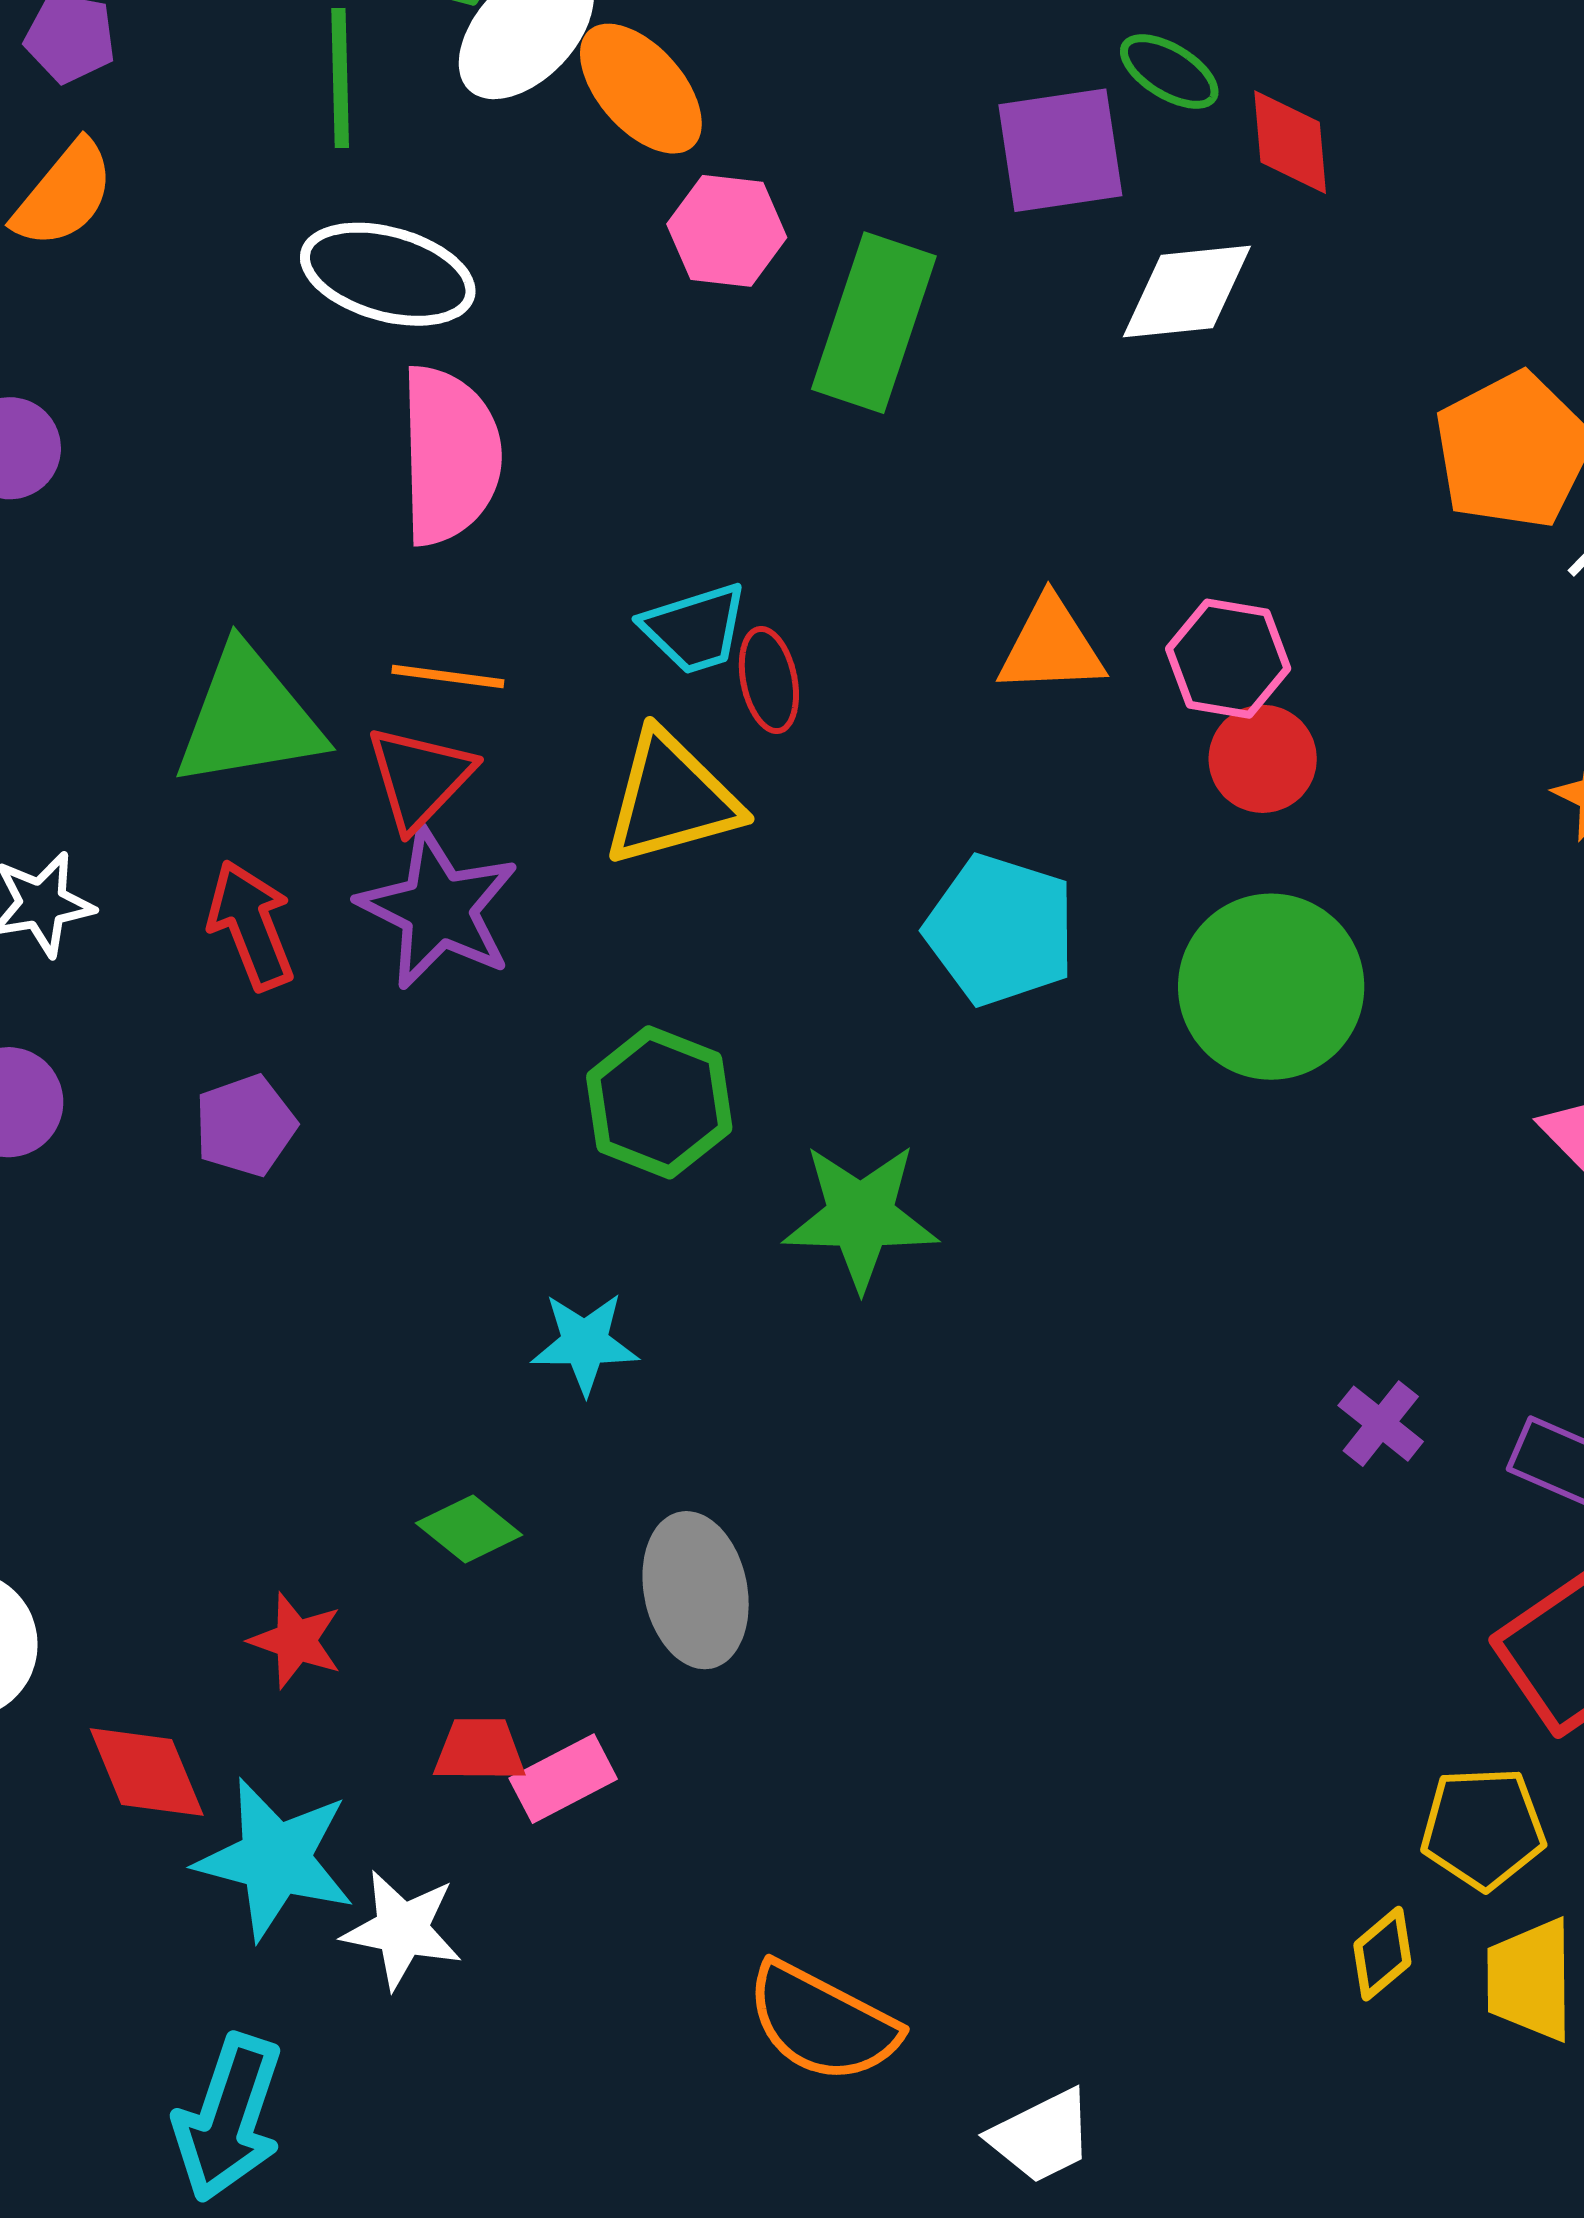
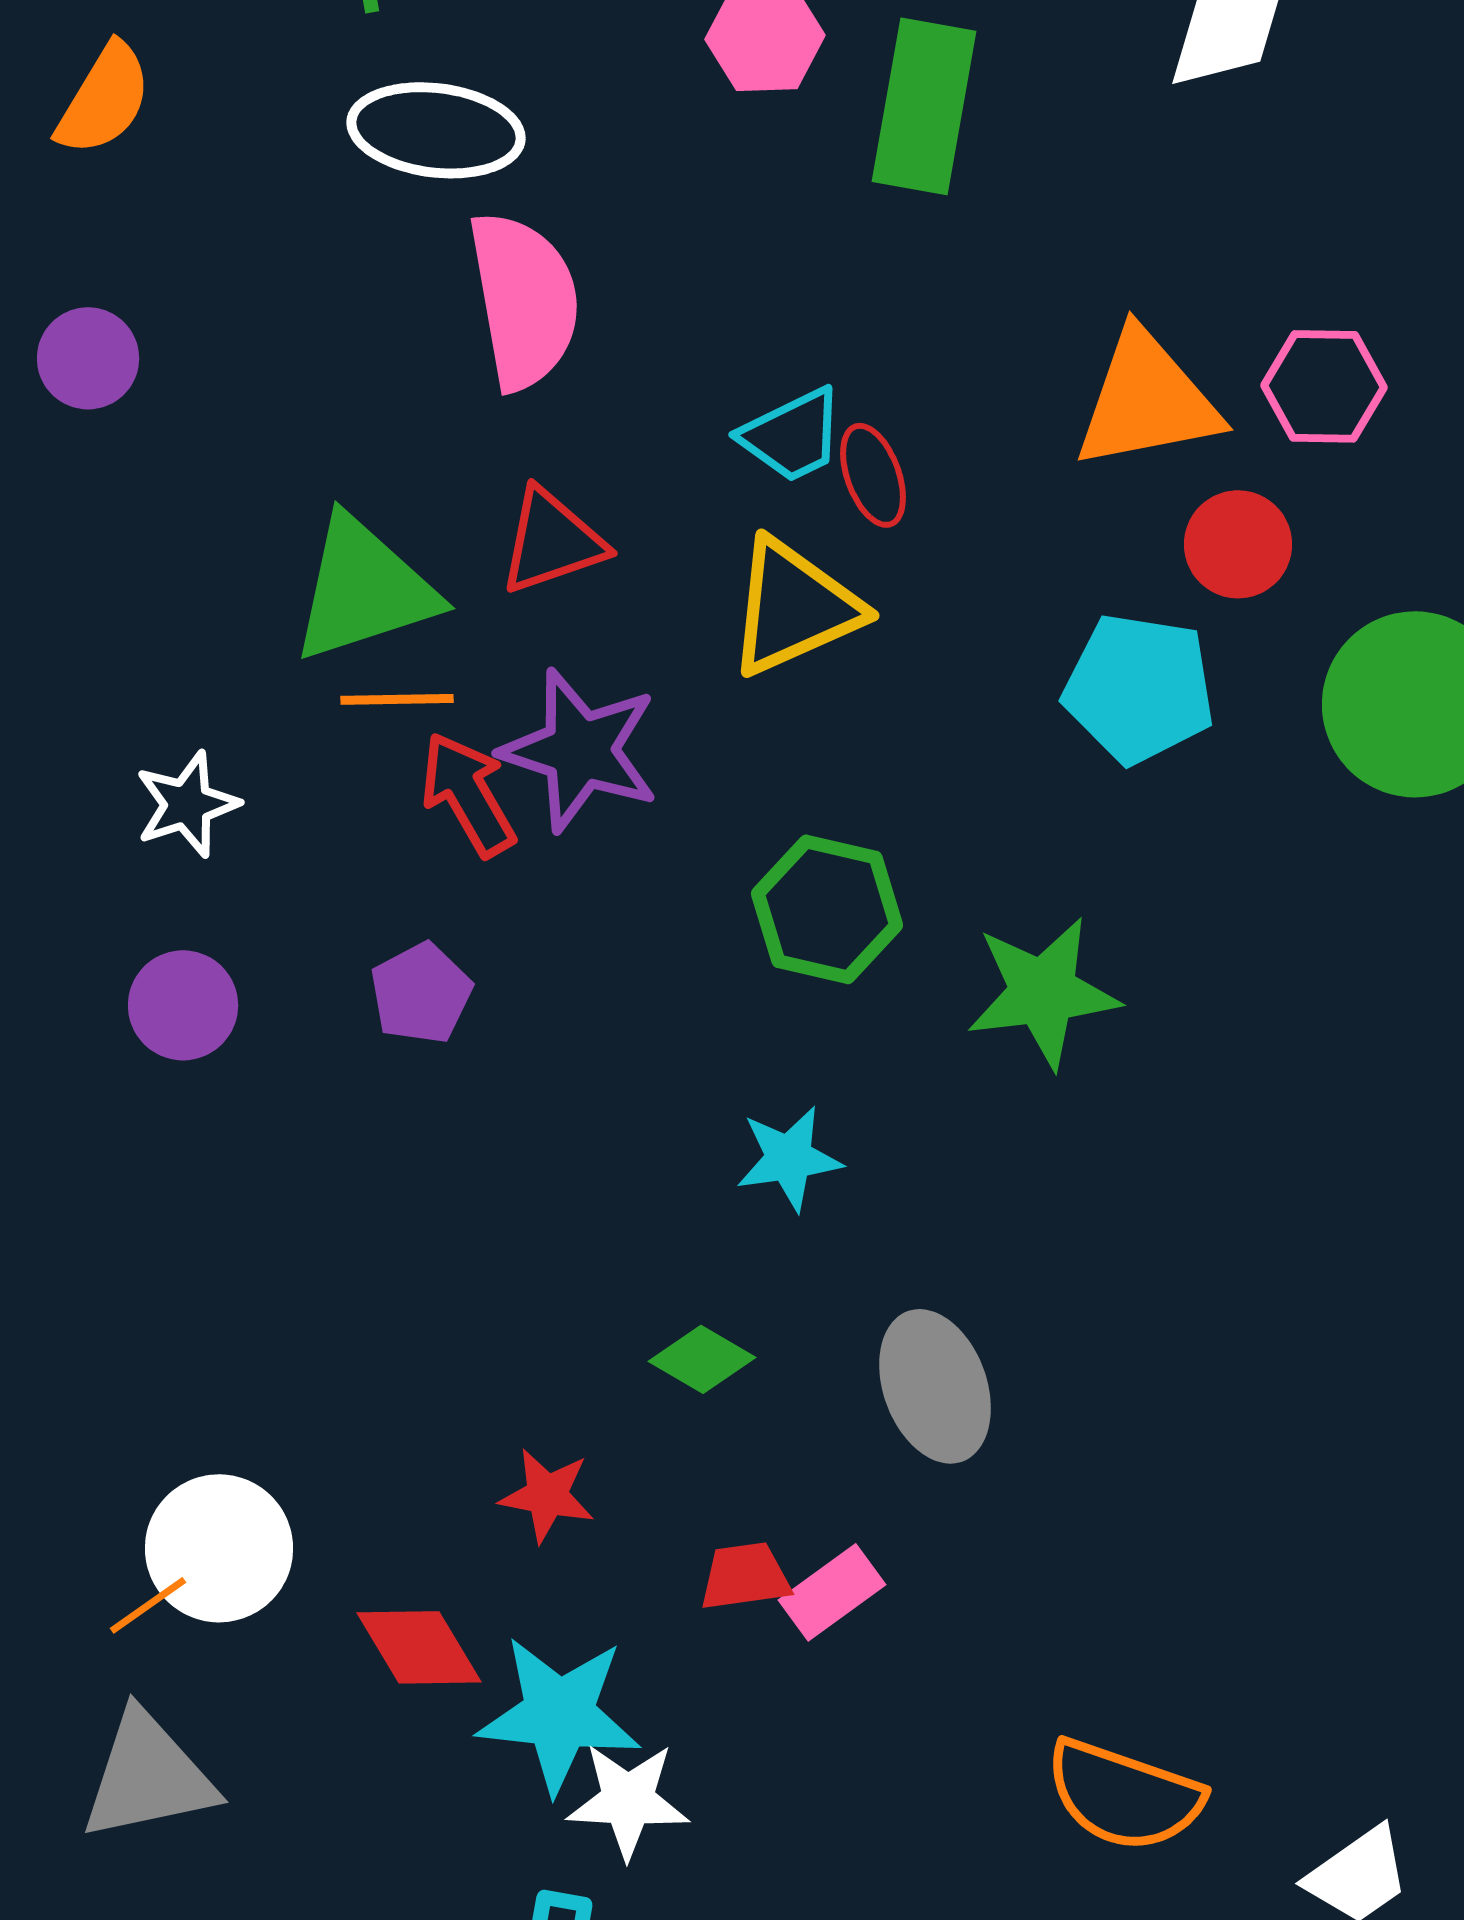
orange triangle: (1051, 646) -> (1147, 400), size x1.4
orange line: (448, 677) -> (397, 699), moved
red circle: (1263, 759) -> (1238, 544), moved
red triangle: (420, 777) -> (552, 541), moved, turned 36
red arrow: (251, 925) -> (468, 794), moved
white star: (402, 1930) -> (628, 1800), moved

